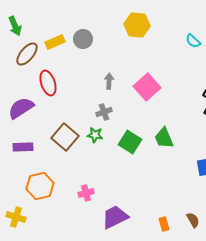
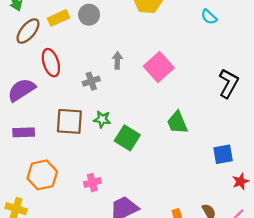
gray cross: (104, 112) -> (91, 81), moved
brown square: (65, 137) -> (69, 121), turned -36
green square: (130, 142) -> (127, 138), moved

